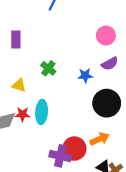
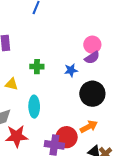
pink circle: (106, 36) -> (92, 45), moved
green cross: (48, 68) -> (37, 67), turned -32
red star: (22, 114) -> (17, 136), moved, size x1.6

